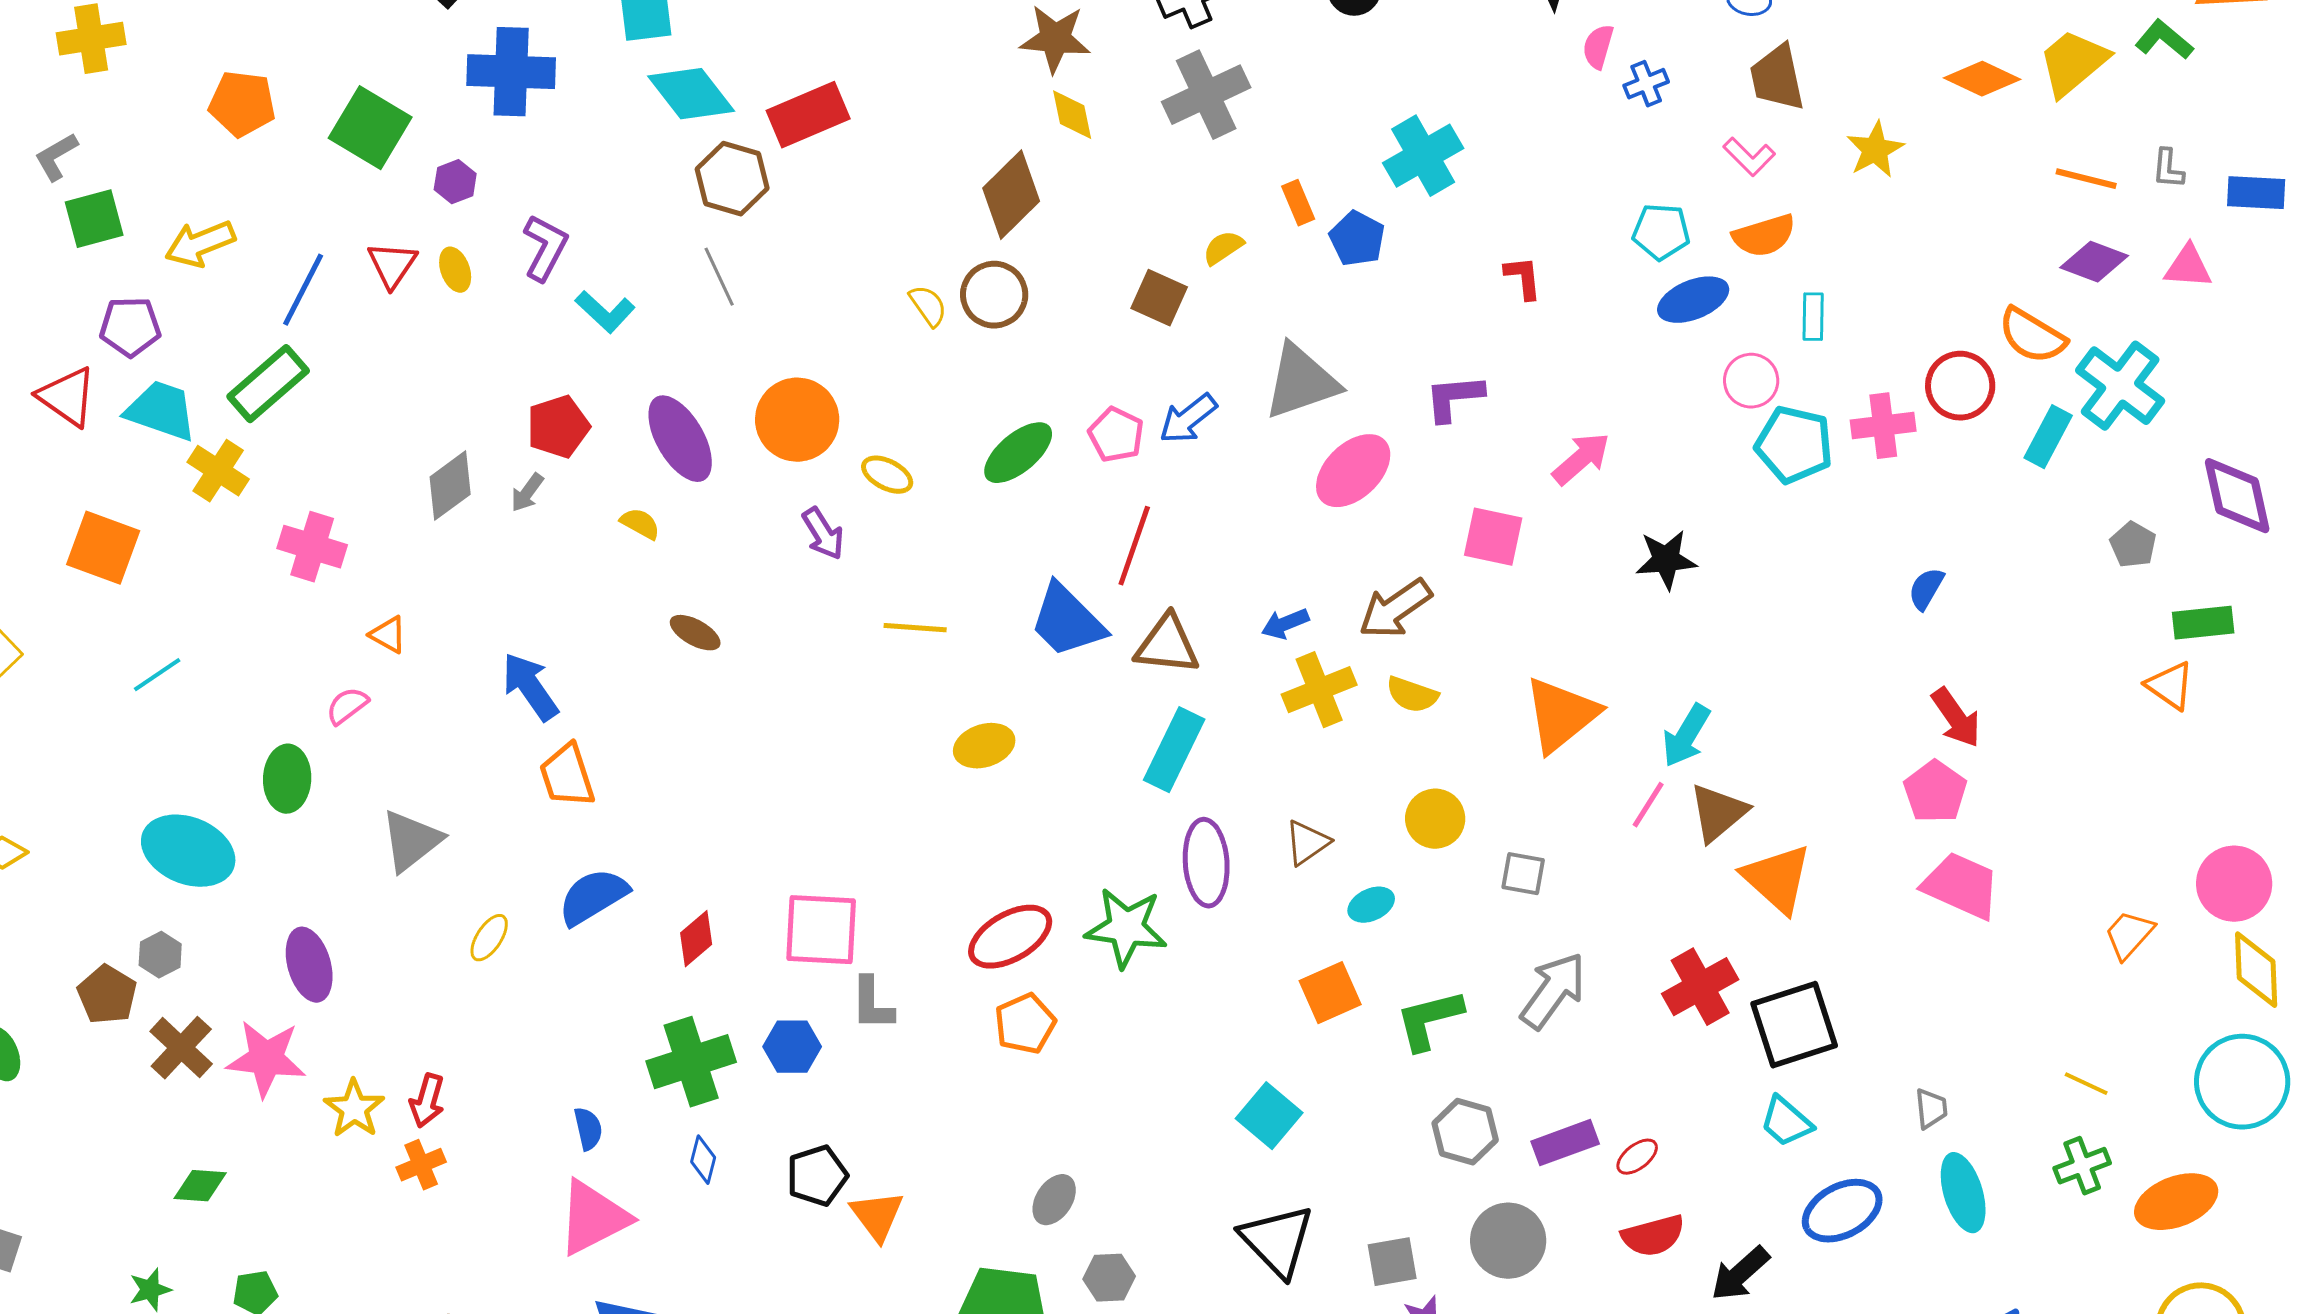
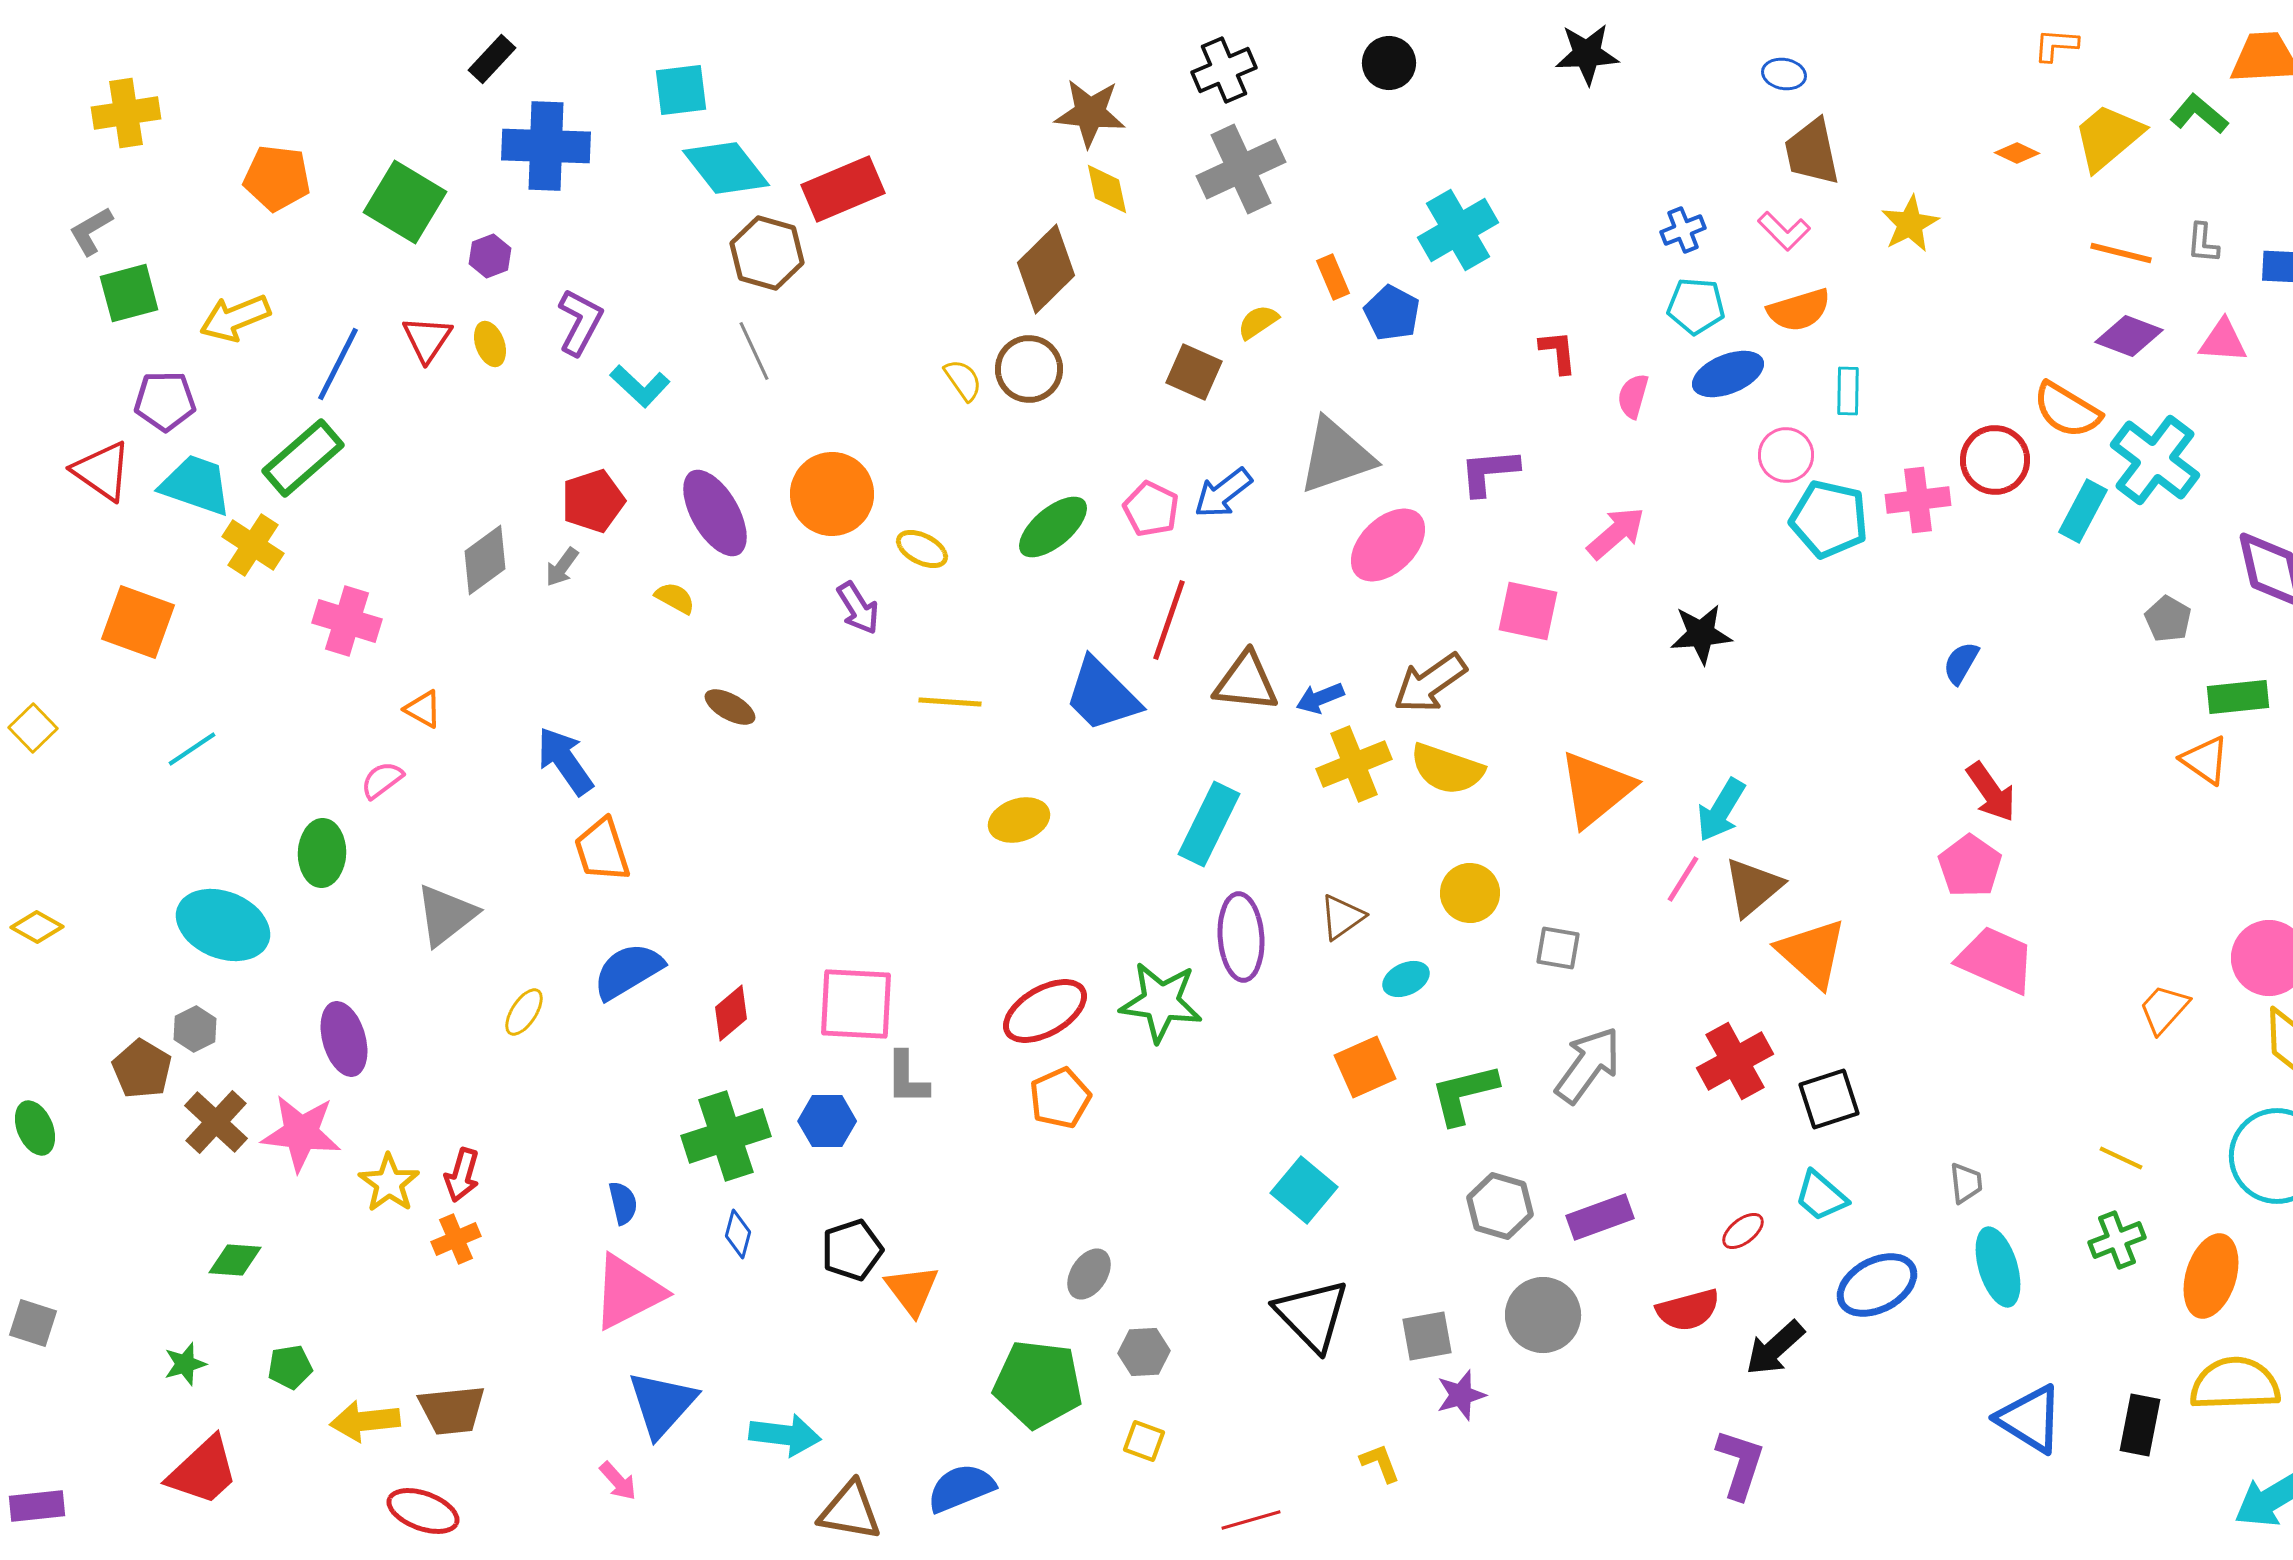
pink semicircle: (1598, 47) -> (1633, 396), moved
orange diamond: (1982, 79) -> (2017, 153), size x0.6
blue cross: (1646, 84) -> (1683, 230), moved
brown triangle: (1167, 645) -> (1246, 682), moved
yellow semicircle: (1412, 695) -> (1447, 769), size x1.4
black square: (1794, 1025) -> (1829, 1099), size x0.7
red ellipse: (1637, 1157) -> (1743, 1231), moved
orange ellipse: (2176, 1202) -> (2211, 1276), turned -52

